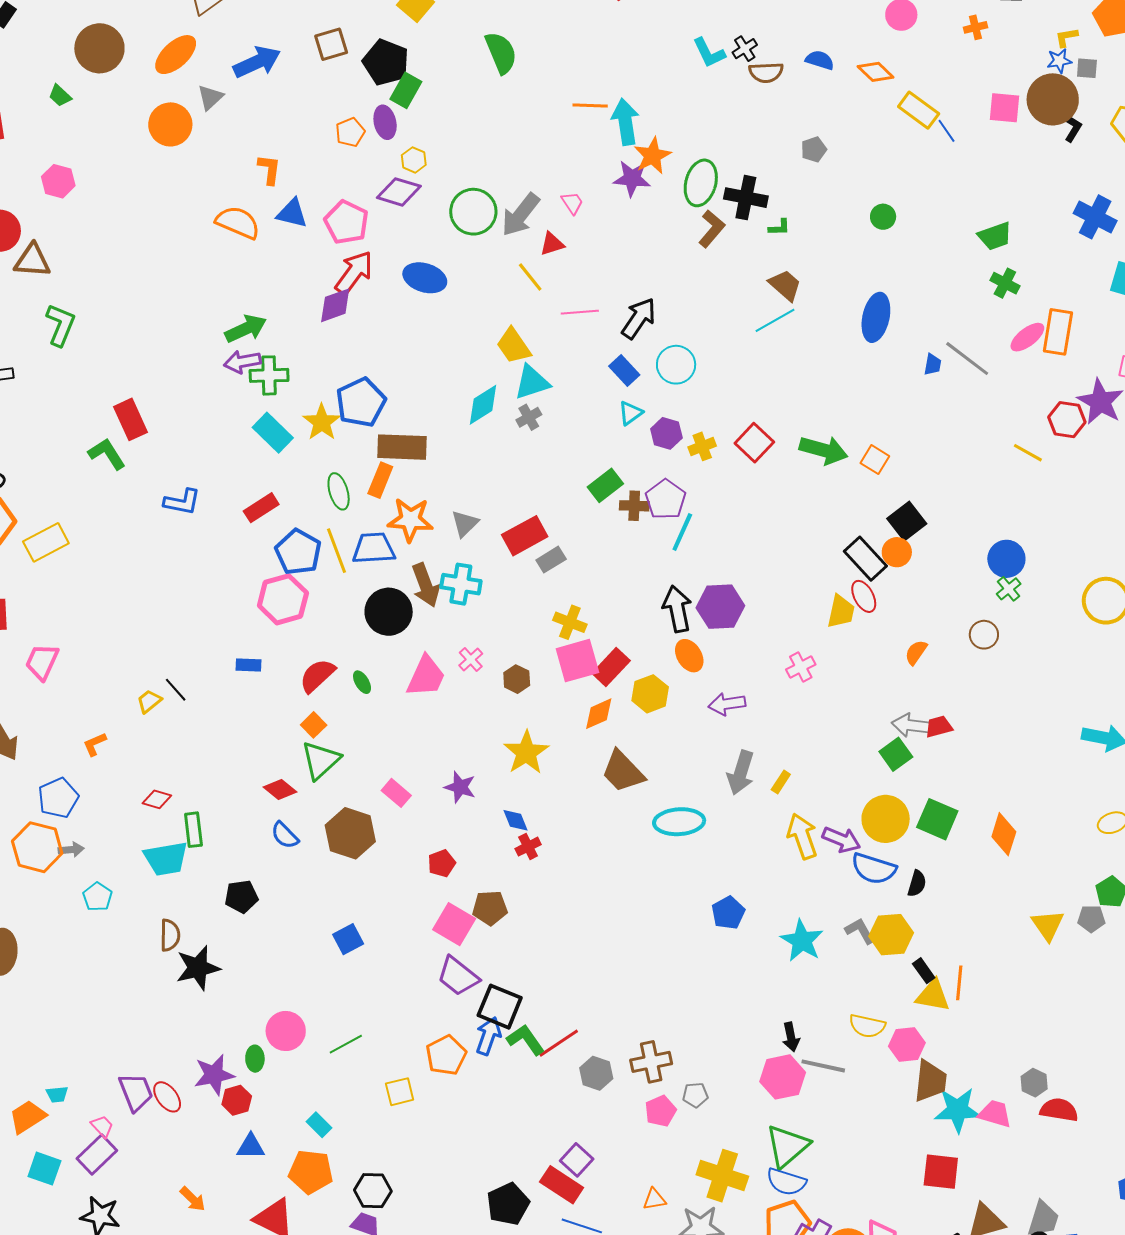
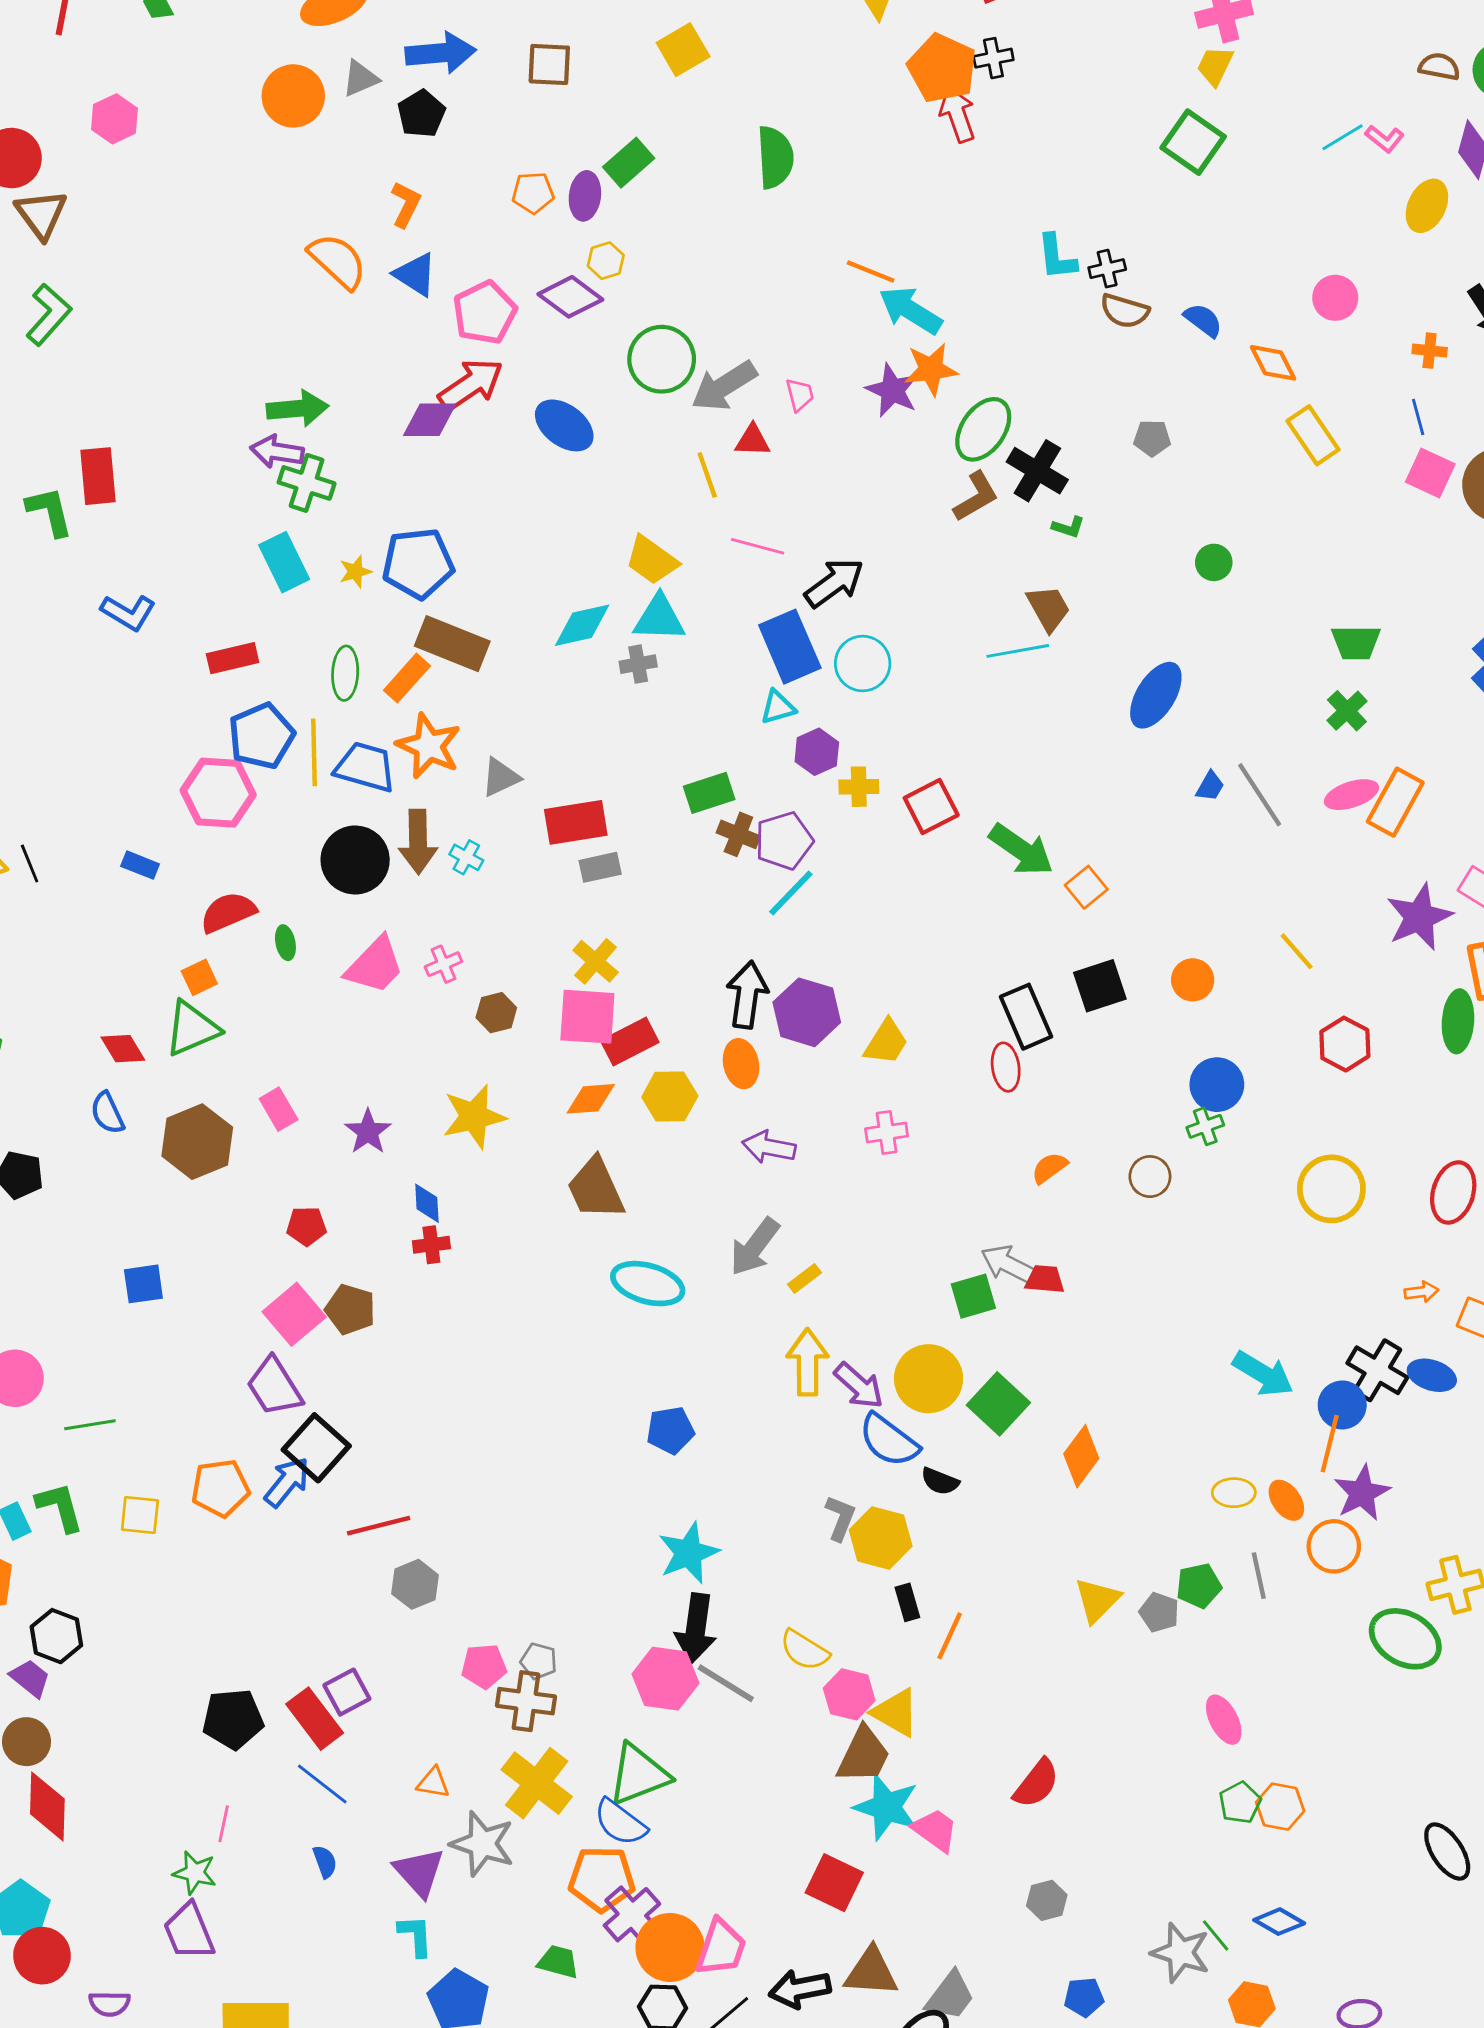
black pentagon: (386, 62) -> (421, 114), moved, size x0.7
cyan arrow: (625, 122) -> (910, 310), turned -69
blue line: (946, 131) -> (1418, 417), moved
brown triangle: (32, 261) -> (41, 214), turned 30
yellow trapezoid: (514, 346) -> (652, 560), turned -39
blue rectangle: (624, 371) -> (790, 647), size x1.6
red hexagon: (1067, 420) -> (1345, 1044), moved
yellow star: (322, 422) -> (355, 572), size x0.6
orange circle: (897, 552) -> (1193, 980), moved
cyan cross: (461, 584) -> (466, 857), size x0.6
yellow trapezoid: (841, 611) -> (886, 1042), moved
black semicircle: (917, 884) -> (940, 1481), turned 76
gray L-shape: (860, 931) -> (840, 1518), turned 32
cyan star: (802, 941) -> (689, 1553), moved
yellow triangle: (933, 995) -> (896, 1713), moved
black arrow: (791, 1037) -> (696, 1628), size x1.6
green L-shape: (526, 1040) -> (60, 1507), moved
brown cross: (651, 1062) -> (526, 1701), moved
gray hexagon: (1034, 1083) -> (1047, 1900), moved
red semicircle: (1059, 1110) -> (1036, 1783), moved, turned 99

